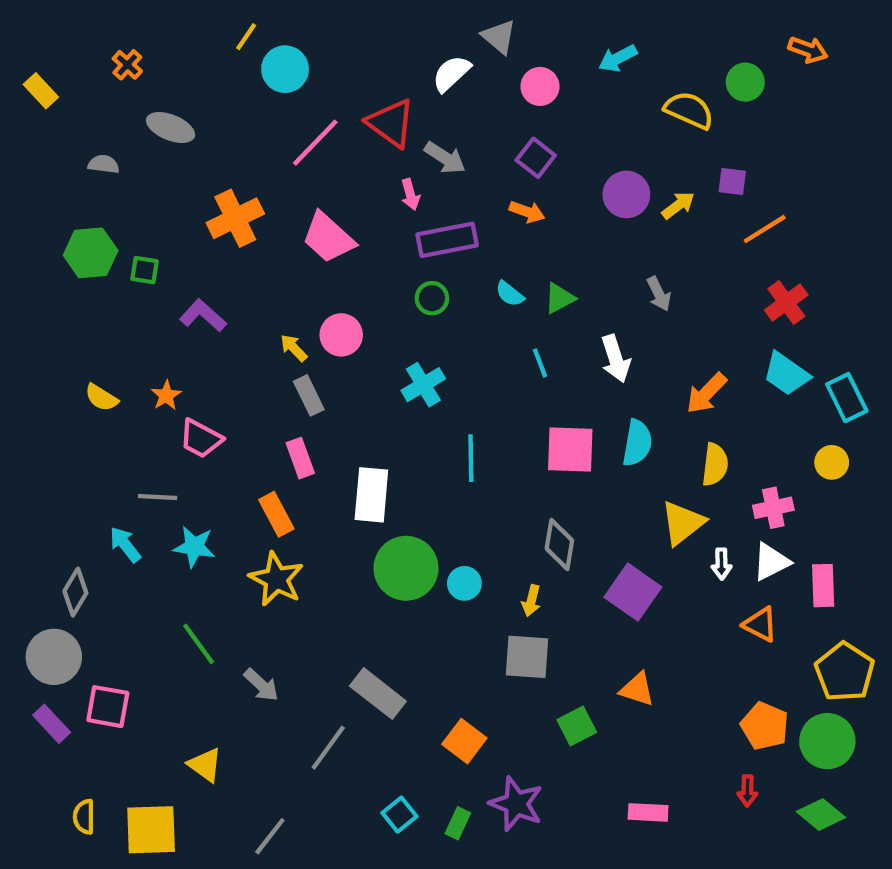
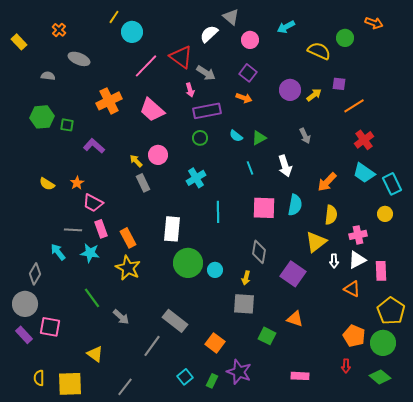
pink rectangle: (300, 458) -> (101, 229), moved
green square: (577, 726) -> (267, 336), turned -36

